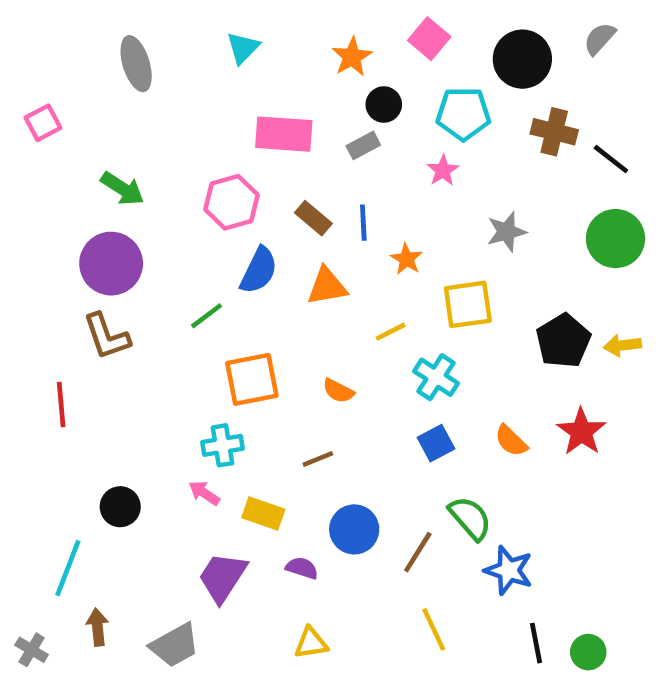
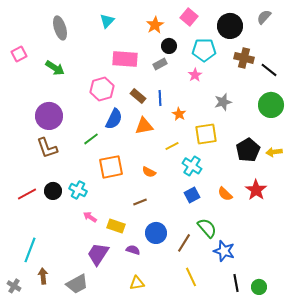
green arrow: (122, 189) -> (55, 68), moved
red line: (61, 404) -> (27, 194), moved, turned 66
cyan cross: (222, 445) -> (78, 190), moved, turned 36
black circle: (120, 507) -> (53, 191), moved

